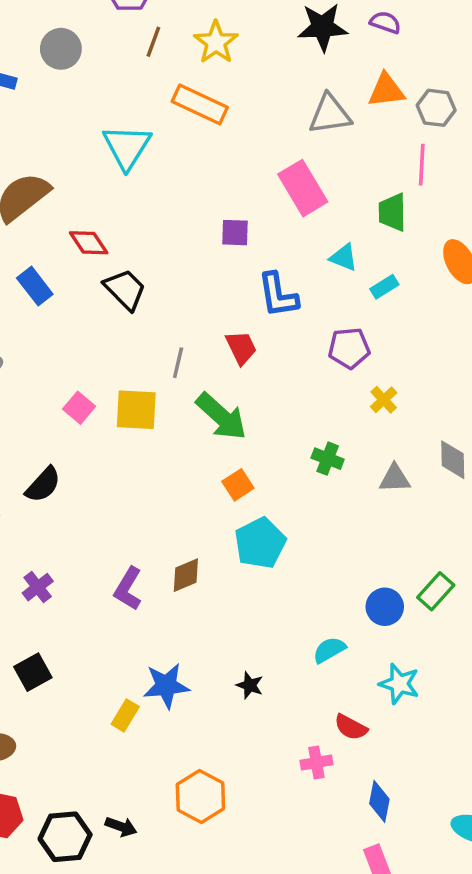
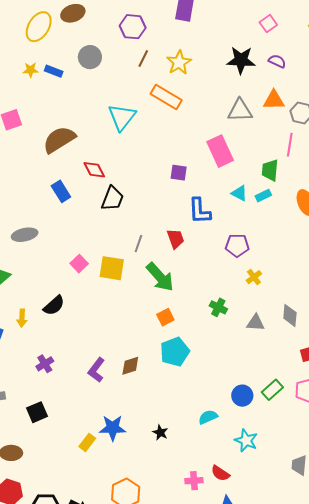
cyan rectangle: (384, 287) -> (263, 196), moved
black trapezoid: (125, 289) -> (112, 199), turned 60
red semicircle: (351, 727) -> (220, 473), moved

